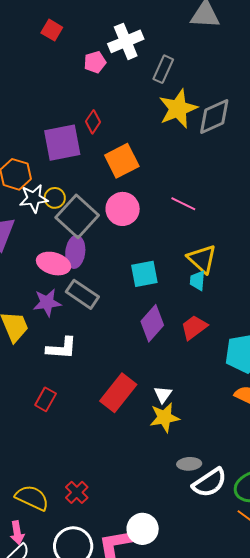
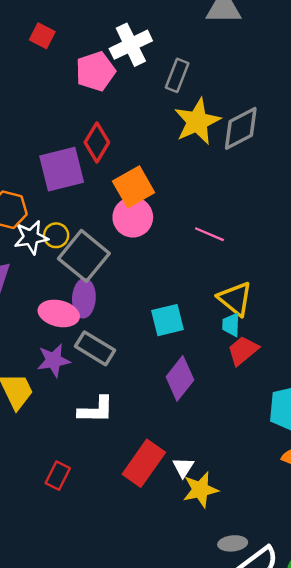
pink pentagon: (95, 62) -> (95, 71), size x1.5
red diamond: (93, 122) -> (97, 142), size x1.4
pink circle: (123, 209) -> (133, 217), moved
red trapezoid: (194, 327) -> (243, 351), moved
white L-shape: (62, 348) -> (96, 410), moved
white triangle: (163, 394) -> (183, 467), moved

